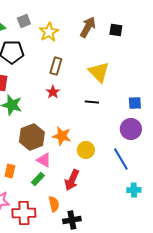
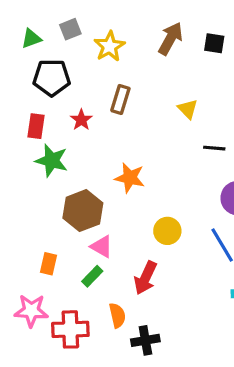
yellow triangle: (99, 72) -> (188, 109), size x0.6
red star: (53, 92) -> (81, 120), moved
black line: (92, 102) -> (214, 148), moved
orange star: (62, 136) -> (130, 178), moved

